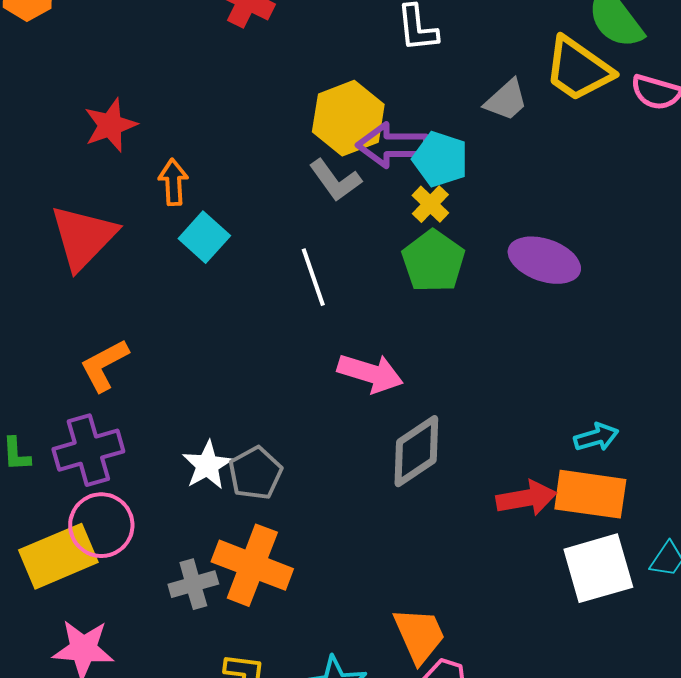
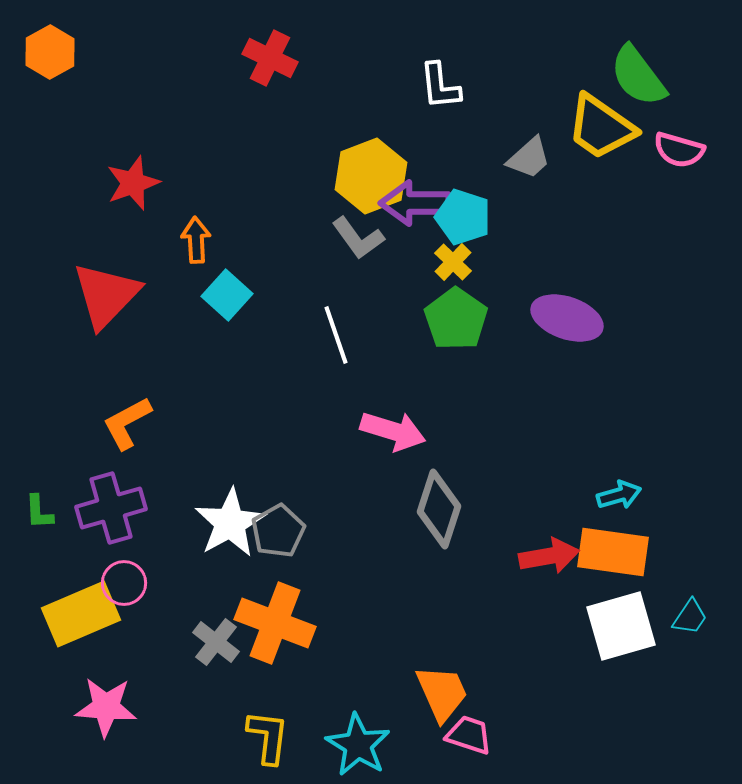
gray diamond: (416, 451) -> (439, 509), turned -38
white star: (207, 465) -> (230, 523), size x1.4
pink circle: (101, 525) -> (124, 583), size x0.7
gray cross: (193, 584) -> (216, 642), turned -36

